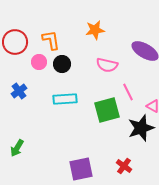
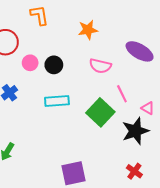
orange L-shape: (51, 40) -> (39, 15), moved
green square: (107, 110) -> (100, 112), turned -32
red cross: (124, 166) -> (134, 171), moved

